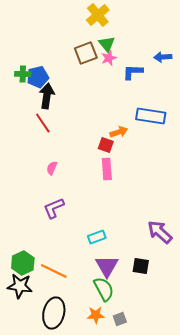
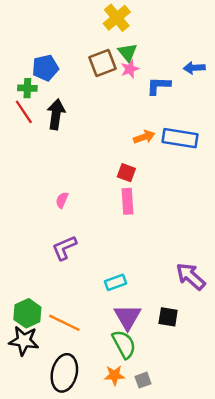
blue pentagon: (38, 77) -> (45, 68), moved
red line: (43, 123) -> (24, 112), moved
orange arrow: (119, 132) -> (144, 137), moved

